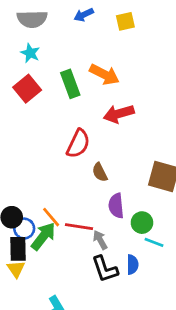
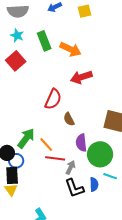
green rectangle: (70, 84) -> (44, 41), moved
orange line: (51, 217) -> (46, 145), moved
green circle: (142, 223) -> (100, 154), size x1.6
green arrow: (43, 236) -> (26, 138), moved
gray arrow: (100, 240) -> (71, 167), turned 56
cyan line: (154, 242) -> (110, 176), moved

